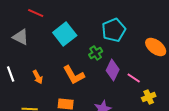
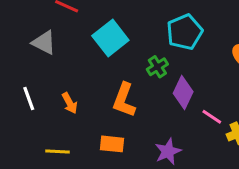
orange L-shape: (74, 75) -> (124, 100), turned 50
pink line: (134, 78) -> (212, 117), moved

